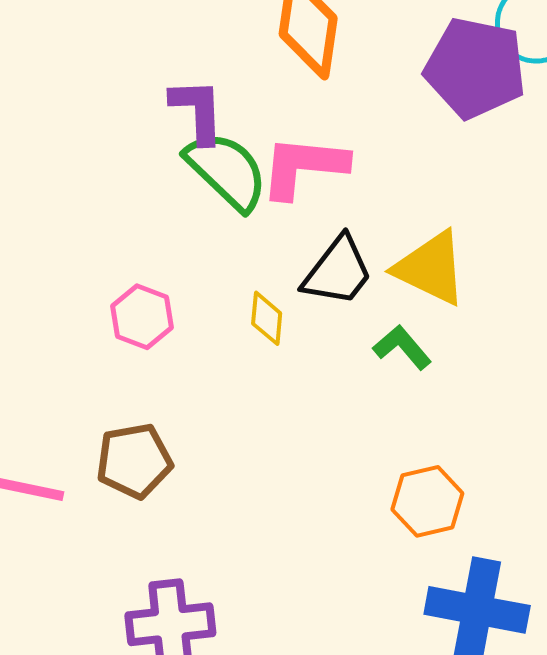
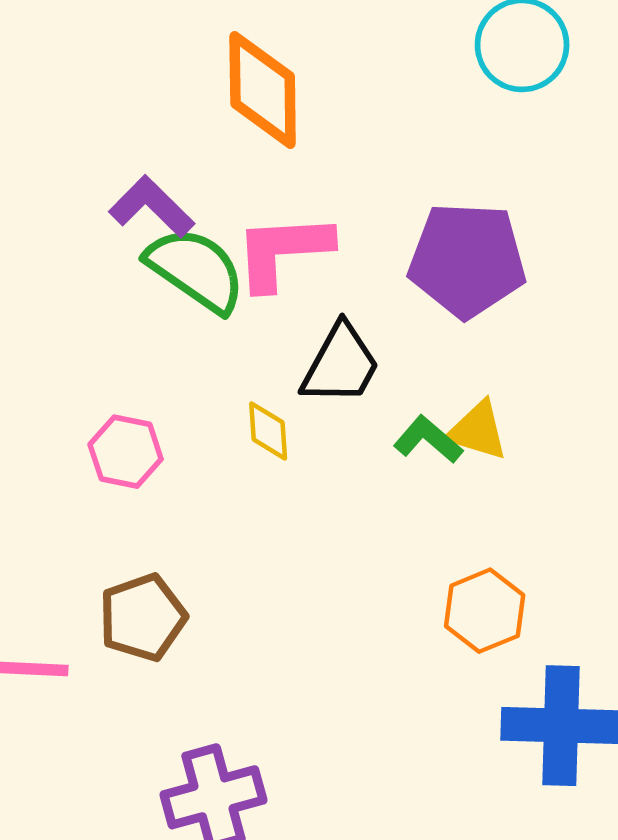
purple pentagon: (475, 68) -> (467, 260), moved
purple L-shape: (197, 111) -> (152, 207), turned -34
yellow triangle: (431, 268) -> (477, 431), moved, size x0.7

